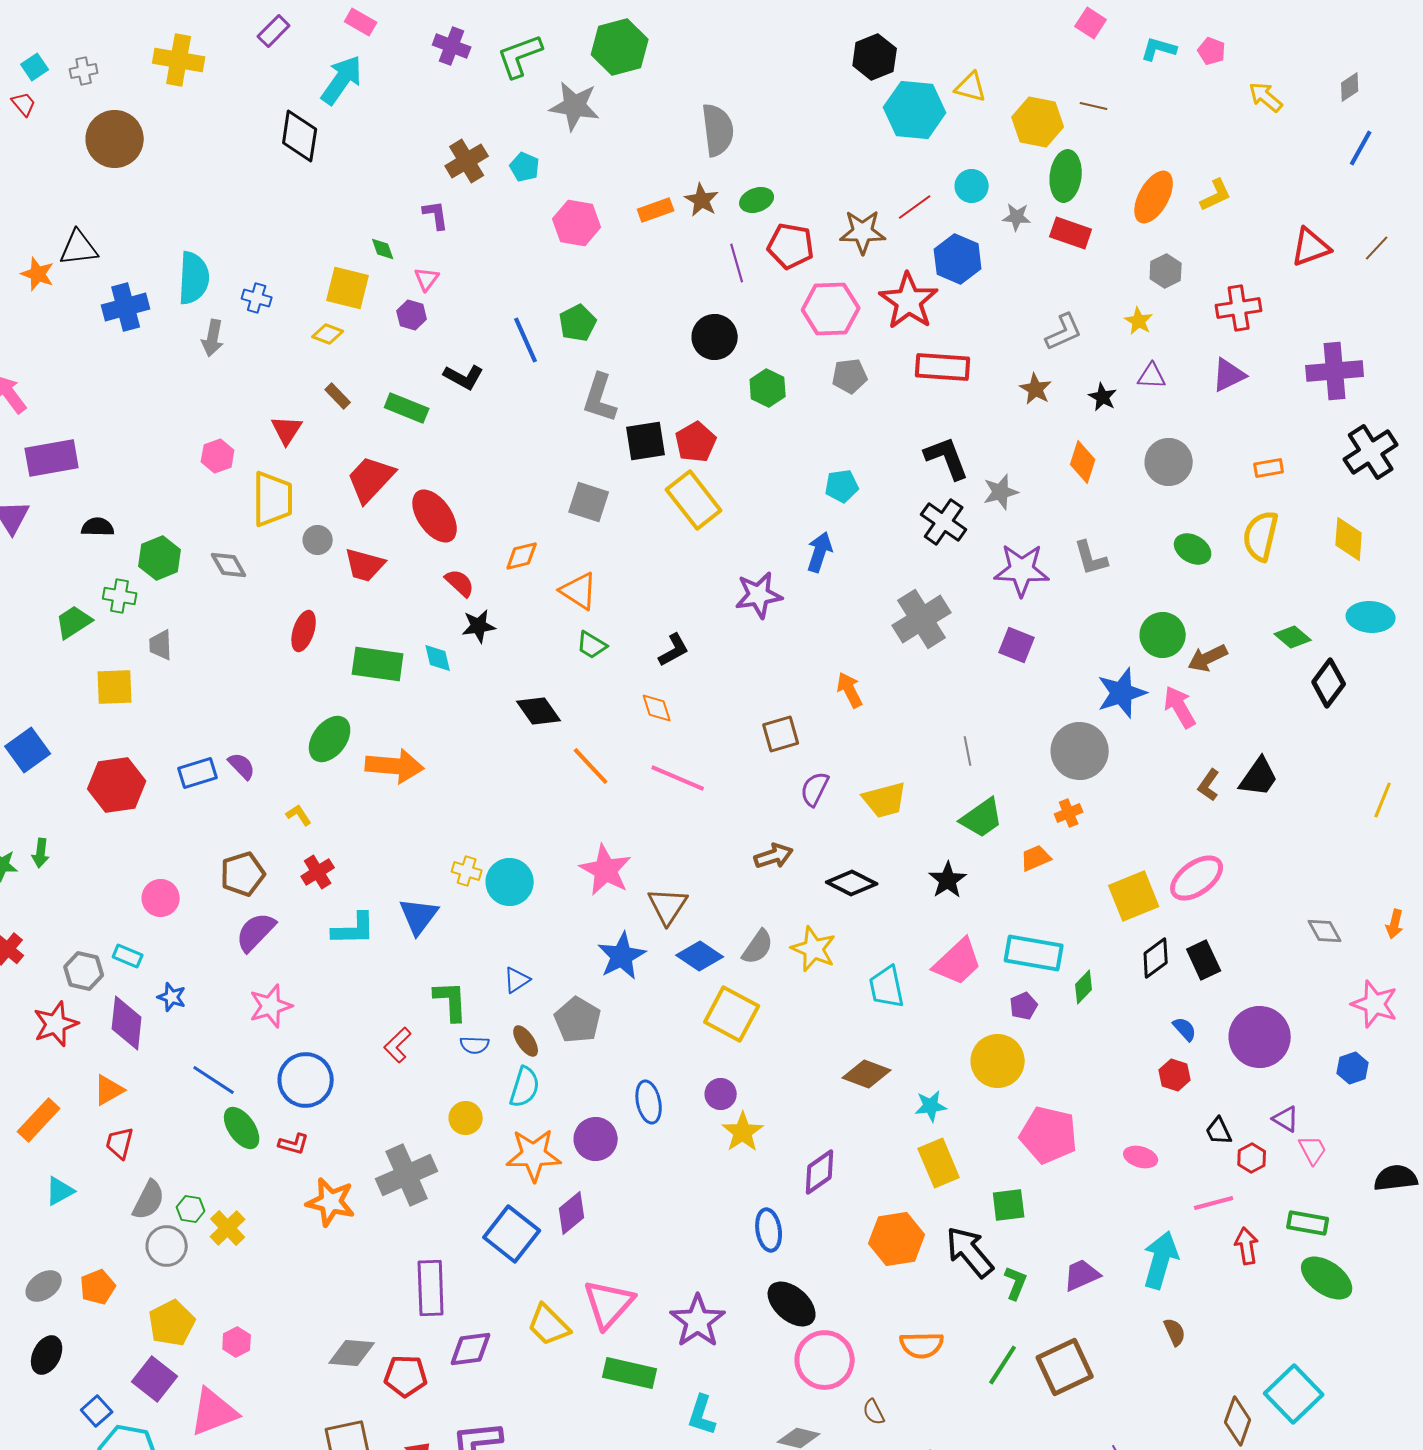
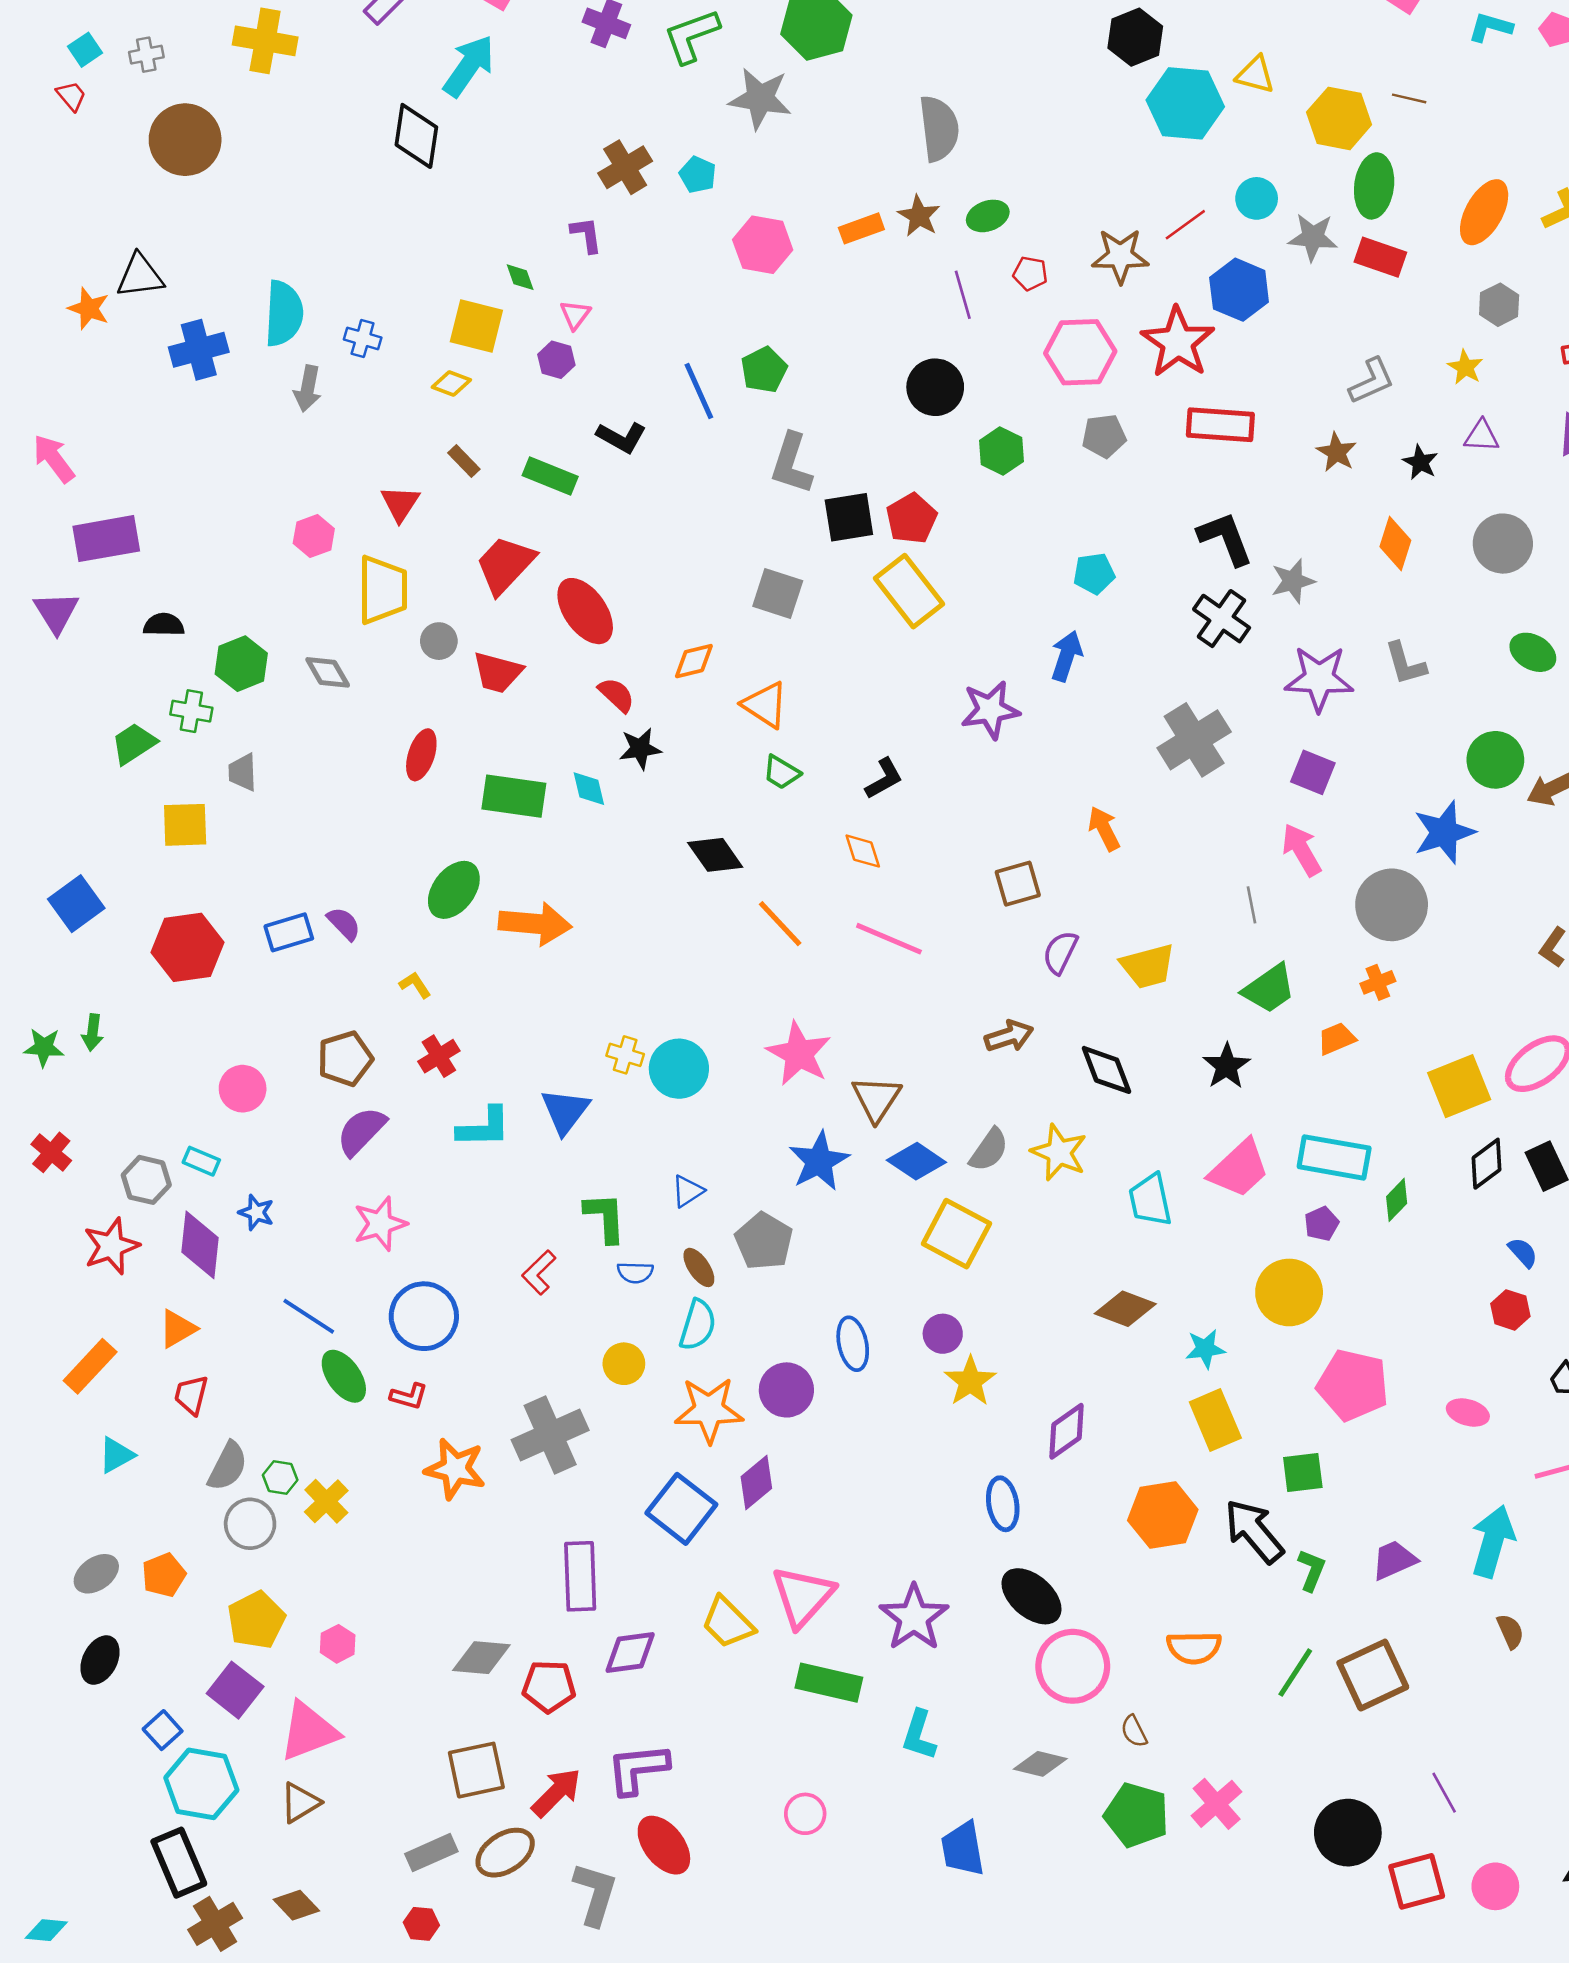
gray star: (1017, 217) -> (1313, 237), size x1.4
red pentagon: (791, 246) -> (1030, 273), size x0.6
pink arrow: (1180, 707) -> (1302, 850), moved
black diamond: (852, 883) -> (1107, 1070), turned 42

